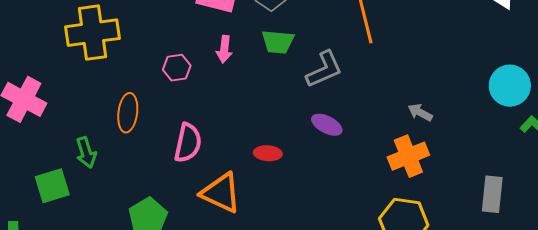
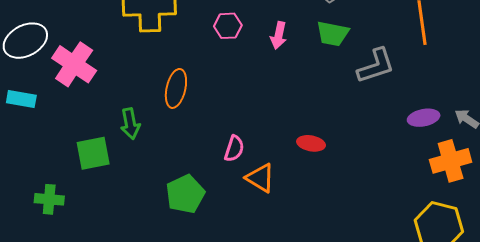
pink hexagon: (177, 68) -> (228, 26), moved
purple ellipse: (327, 125) -> (424, 118), moved, turned -44
pink semicircle: (188, 143) -> (234, 149), moved, size x0.7
orange triangle: (221, 193) -> (260, 178), size x0.7

